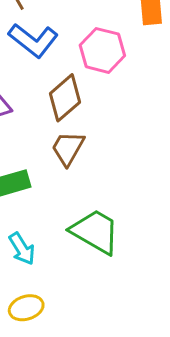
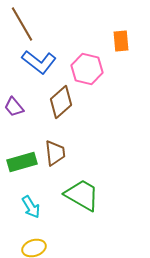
brown trapezoid: (68, 148) -> (55, 153), moved, turned 144

